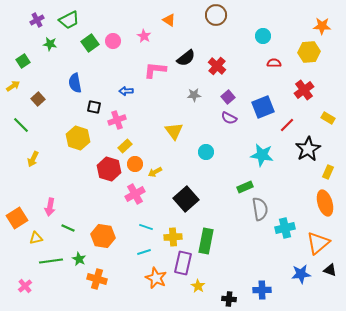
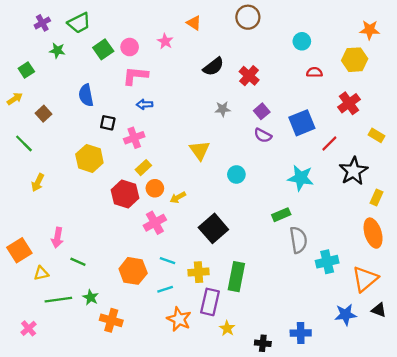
pink L-shape: (155, 70) -> (135, 76), moved
orange hexagon: (103, 236) -> (133, 271), moved

